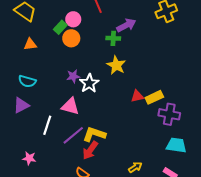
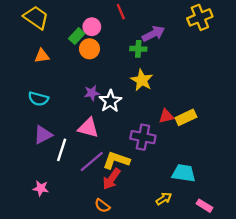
purple triangle: (21, 105) -> (43, 135), moved
purple cross: (169, 114) -> (143, 137), moved
cyan trapezoid: (176, 145) -> (184, 173), moved

